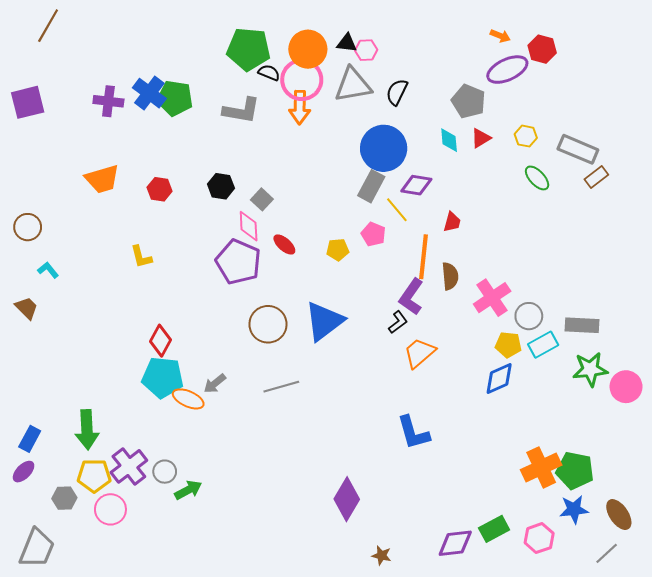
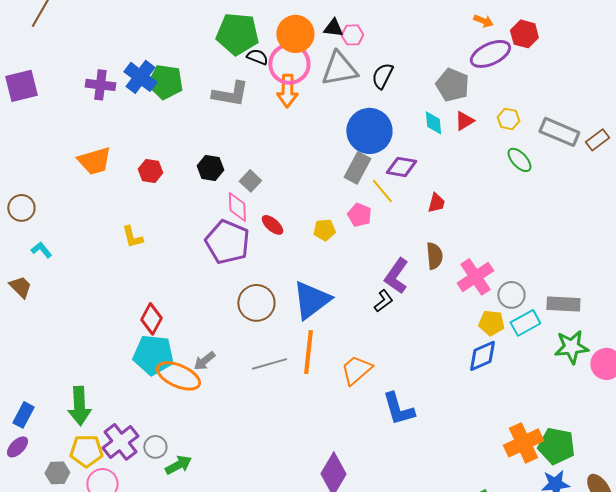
brown rectangle: (596, 177) -> (597, 140), moved
orange line: (423, 257) -> (308, 352), moved
orange trapezoid: (419, 353) -> (356, 370), moved
orange ellipse: (188, 399) -> (178, 376), size x1.4

